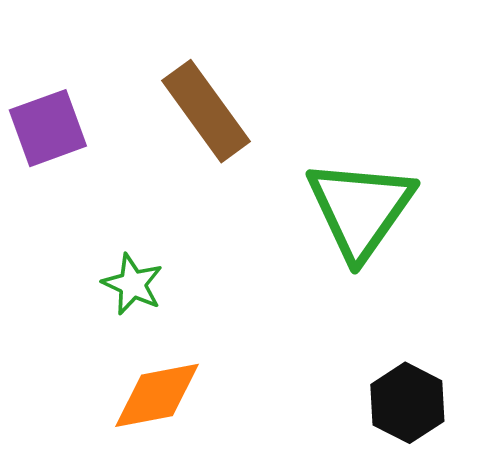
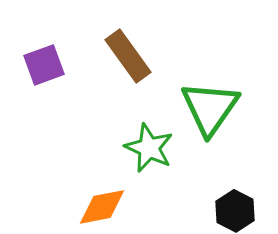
green star: (133, 284) -> (149, 148), moved, size x1.5

